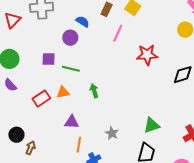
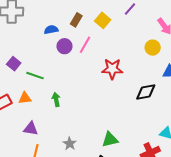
blue semicircle: (83, 22) -> (51, 30), turned -48
purple circle: (70, 38) -> (64, 46), moved
purple square: (49, 59) -> (14, 64), turned 32

